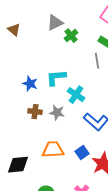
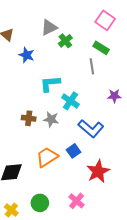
blue star: (30, 84) -> (27, 55), moved
orange trapezoid: (53, 150) -> (47, 157), turned -30
blue square: (82, 153) -> (74, 151), moved

